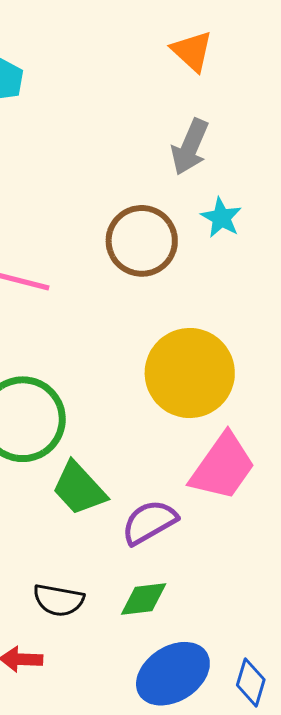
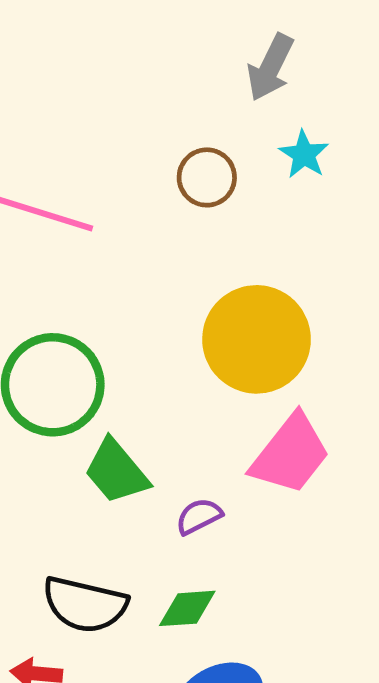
brown circle: (142, 241) -> (207, 177), size x0.7
purple semicircle: (149, 522) -> (199, 516), size x0.7
black semicircle: (59, 600) -> (85, 605), size x1.4

